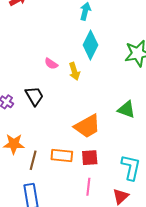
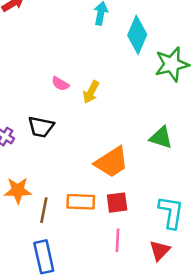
cyan diamond: (90, 45) -> (137, 35), moved
yellow arrow: (74, 71) -> (91, 92), turned 48
black trapezoid: (34, 96) -> (41, 127), turned 135

